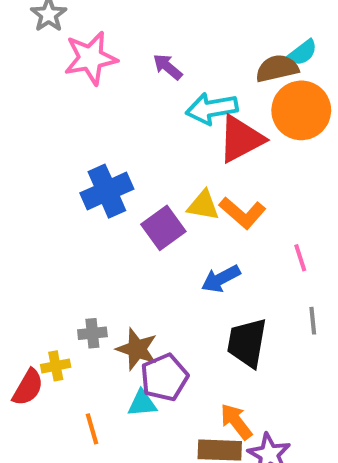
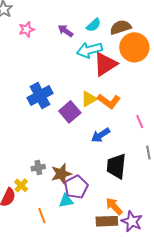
cyan semicircle: (302, 53) -> (94, 25), moved
pink star: (91, 58) -> (27, 29), size x0.6
yellow triangle: (203, 205) -> (89, 99), turned -36
brown star: (137, 349) -> (61, 174), turned -30
yellow cross: (56, 366) -> (21, 185), turned -32

